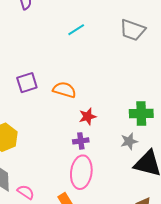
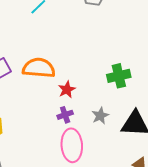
orange semicircle: (64, 90) -> (39, 68), size x1.4
gray star: (129, 141) -> (100, 116), moved

